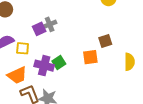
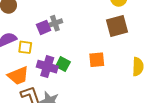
brown square: (105, 41) -> (117, 26), moved, size x1.5
green square: (59, 63) -> (63, 64), turned -32

